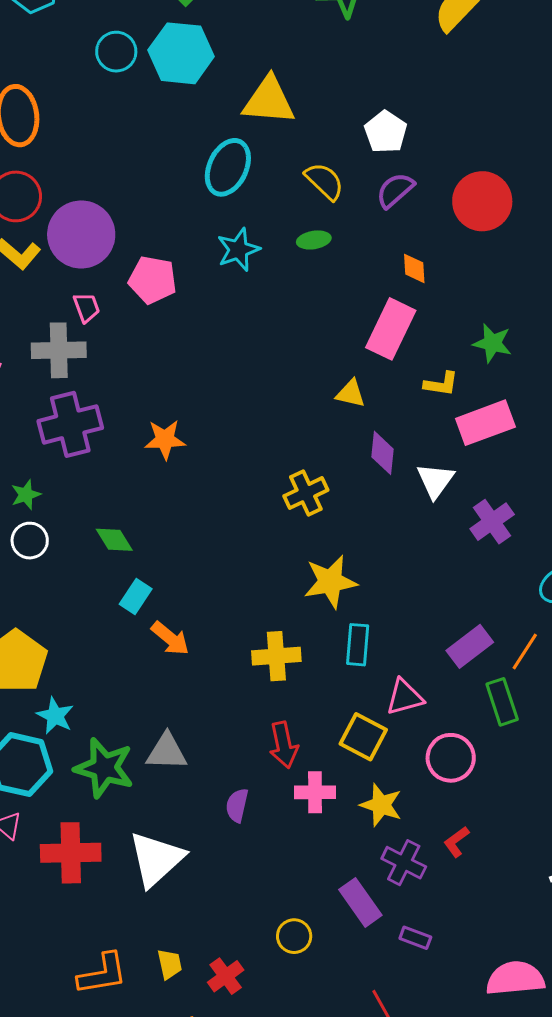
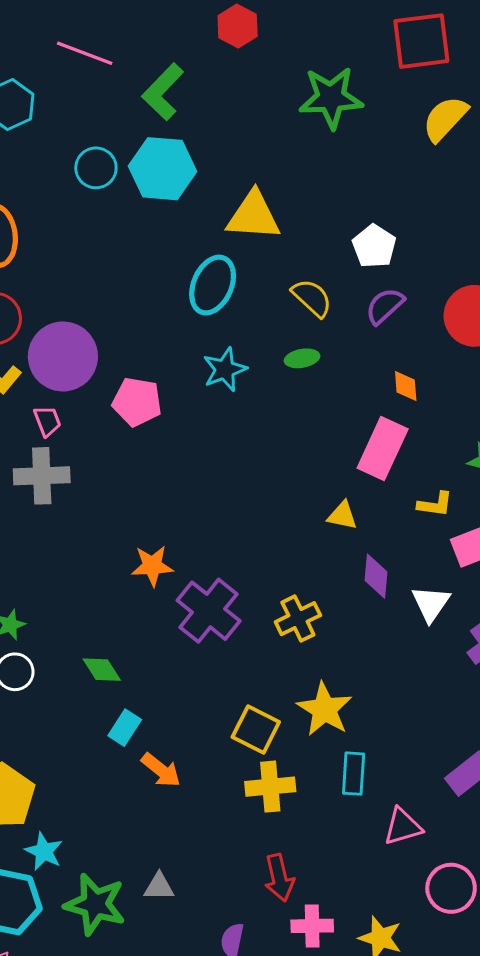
pink trapezoid: (87, 307) -> (47, 421), moved
purple cross: (70, 424) -> (209, 611), moved, turned -36
yellow star: (330, 582) -> (325, 709), turned -30
yellow square: (363, 737) -> (256, 729), moved
gray triangle: (167, 752) -> (159, 887), size x0.7

